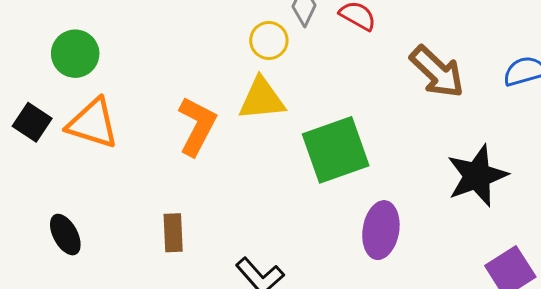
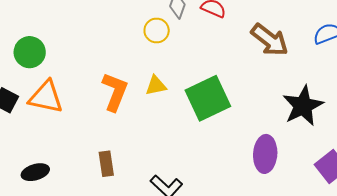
yellow triangle: (262, 99) -> (156, 86), moved, size x0.7
purple ellipse: (381, 230) -> (265, 154), moved
black ellipse: (65, 235) -> (35, 172), turned -72

